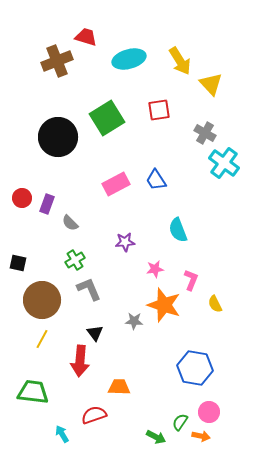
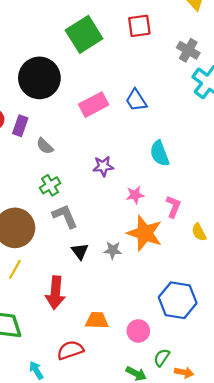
black circle: (58, 137) -> (39, 78), moved
black triangle: (95, 333) -> (80, 251), moved
pink circle: (209, 412) -> (138, 331), moved

